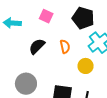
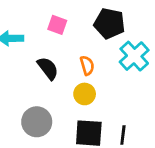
black semicircle: (37, 46) -> (48, 68), turned 102
yellow circle: (86, 66) -> (85, 94), moved

